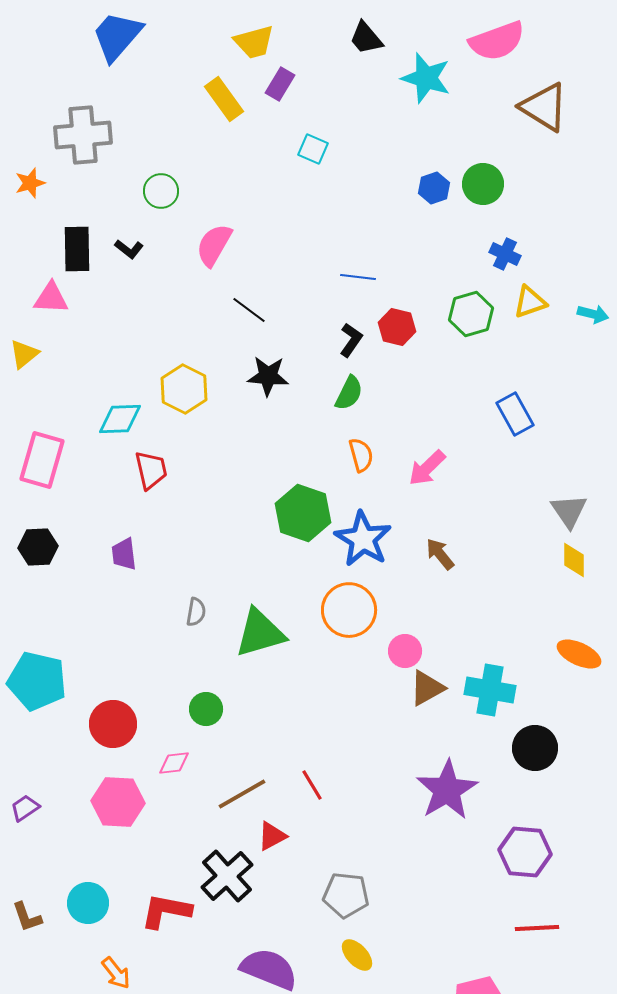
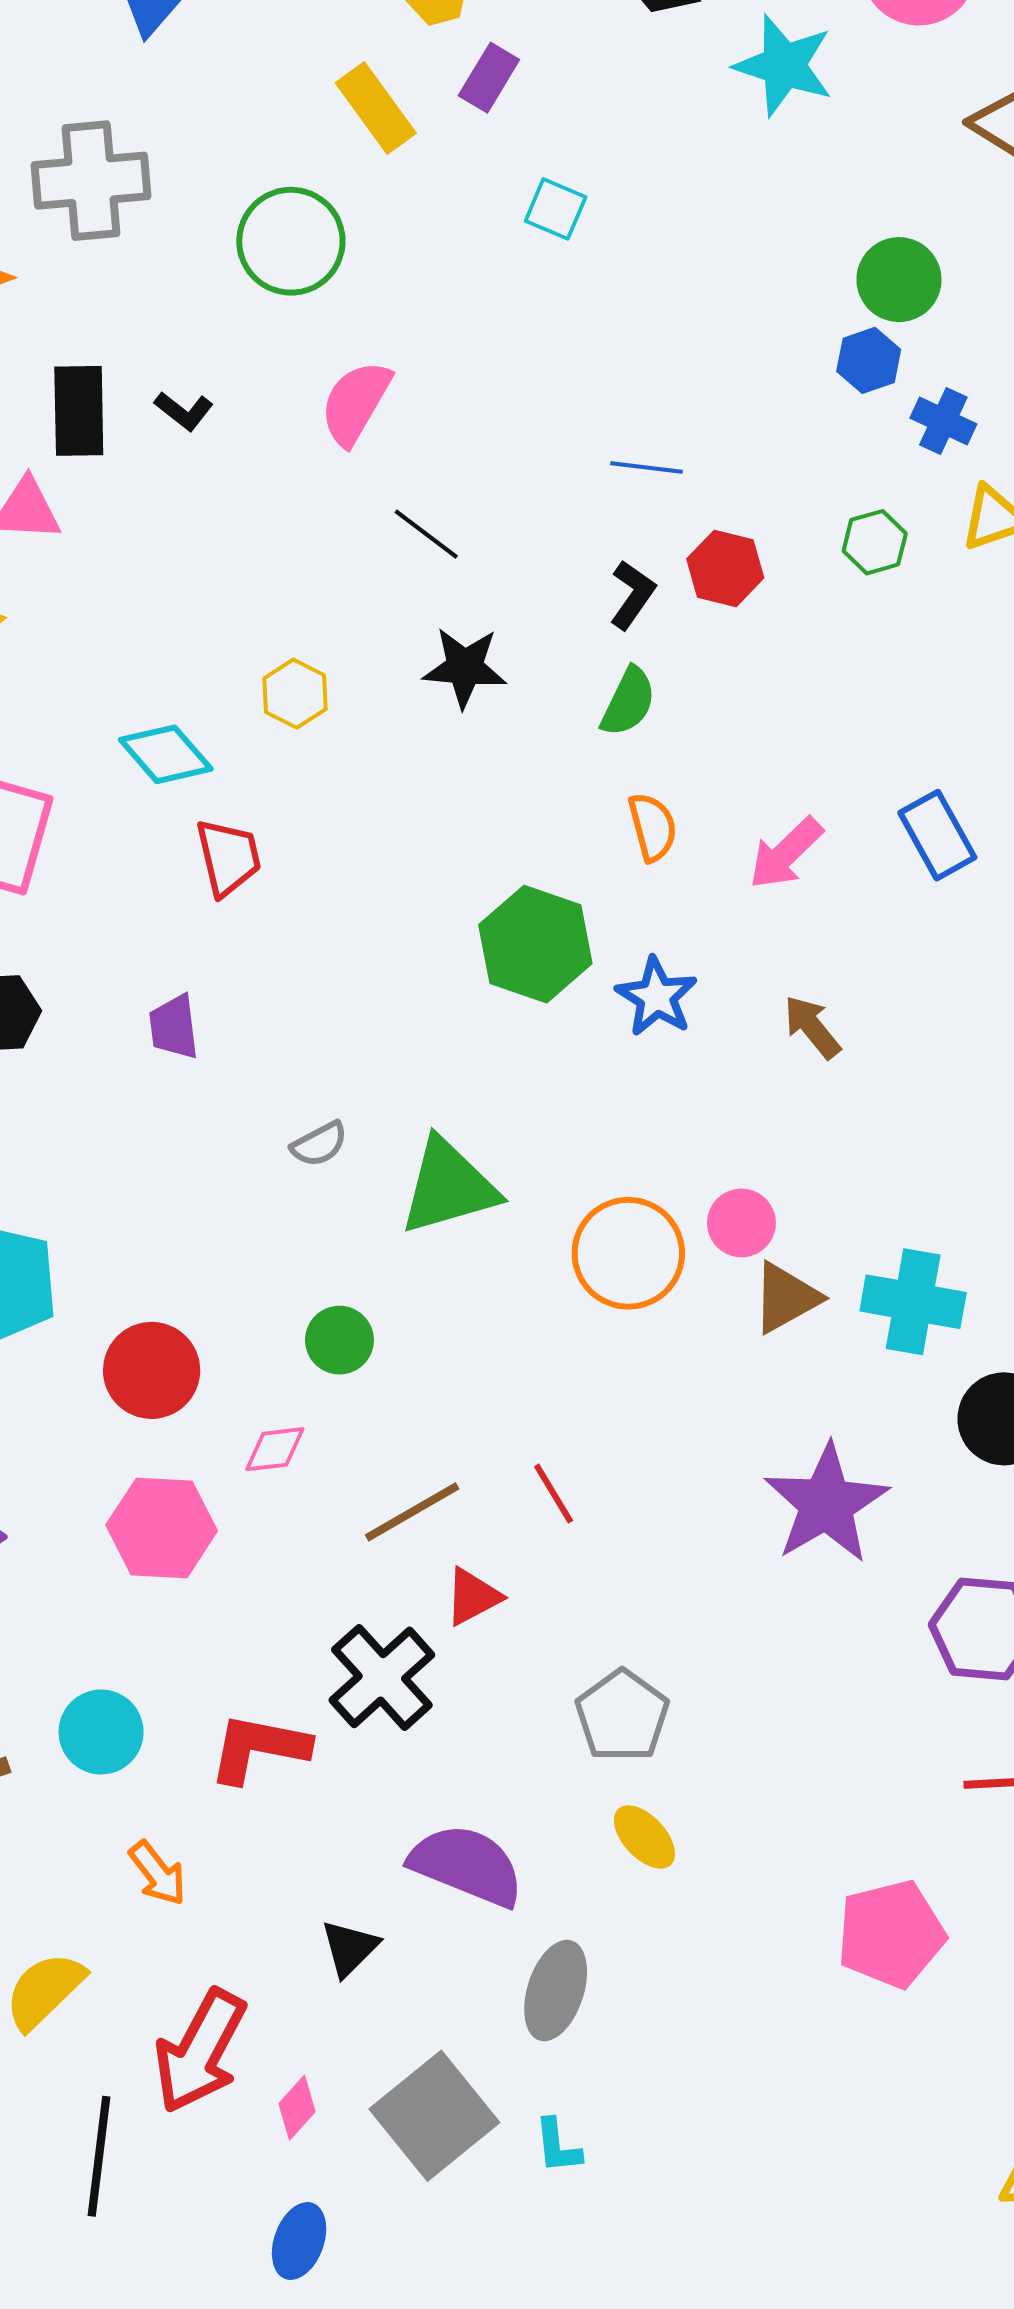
blue hexagon: (434, 188) -> (869, 360), moved
green circle: (161, 191) -> (291, 241), moved, size x1.5
green hexagon: (471, 314) -> (875, 542), size x0.7
yellow hexagon: (184, 389) -> (295, 694), size x0.7
blue rectangle: (515, 414) -> (937, 835), moved
cyan diamond: (120, 419) -> (166, 754), turned 51
blue star: (363, 539) -> (657, 997), size x0.7
orange circle: (349, 610) -> (628, 1253), moved
gray semicircle: (196, 612) -> (319, 1144), turned 52
gray pentagon: (346, 895) -> (622, 1716), turned 30

